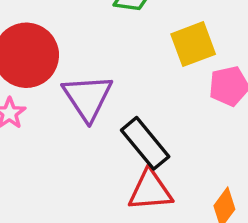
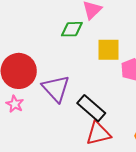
yellow square: (193, 44) -> (108, 50), turned 30

